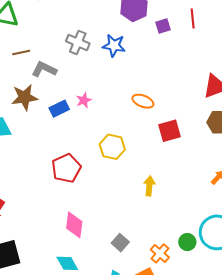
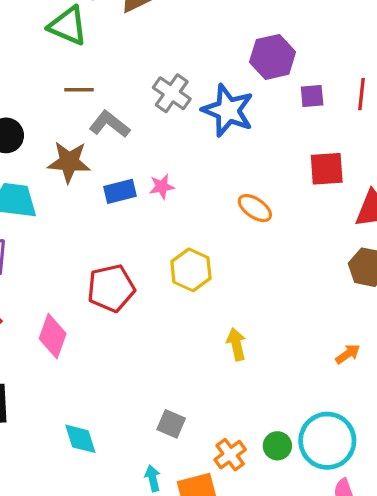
blue star: (114, 46) -> (228, 110), size x1.4
red square: (169, 131) -> (327, 169), moved
yellow arrow: (149, 186) -> (236, 344), turned -30
pink diamond: (74, 225) -> (53, 336), moved
gray square: (120, 243) -> (171, 424), turned -30

